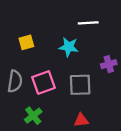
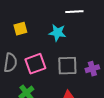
purple cross: (109, 64) -> (92, 69), moved

